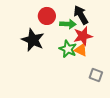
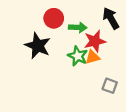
black arrow: (81, 15) -> (111, 18), moved
orange triangle: (81, 50) -> (93, 57), turned -40

